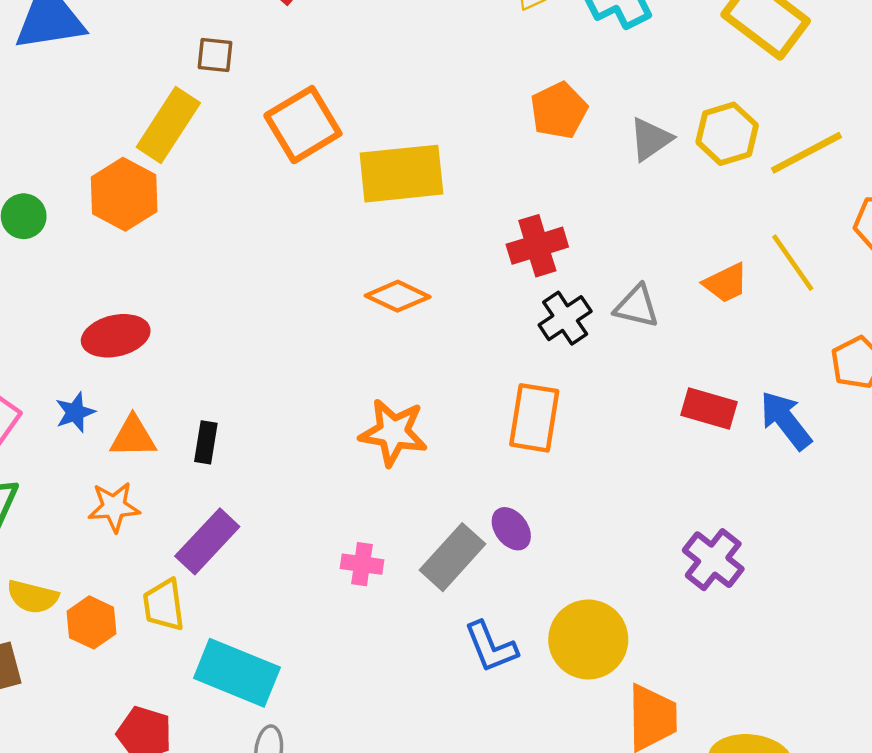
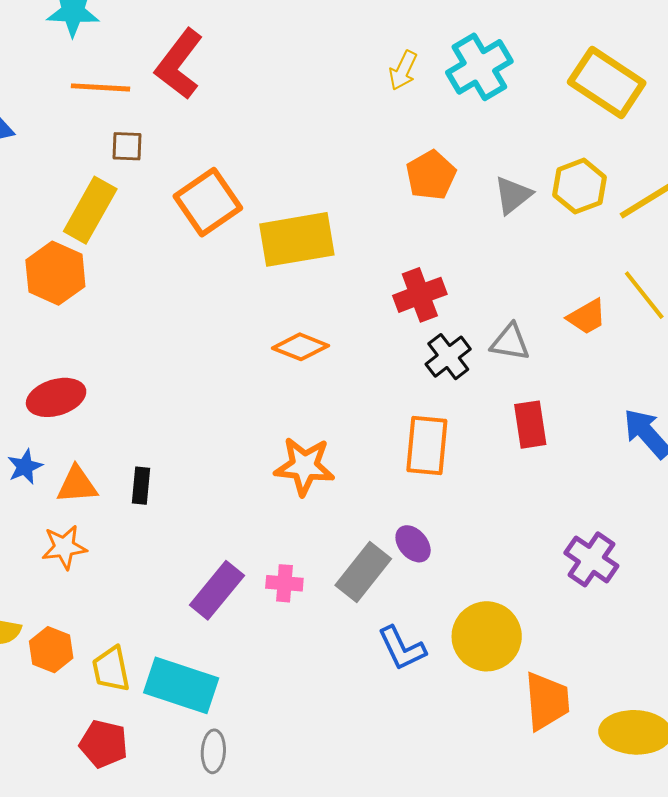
red rectangle: (709, 409) -> (530, 425), moved, turned 69
purple rectangle: (207, 541) -> (217, 590), moved
yellow trapezoid: (164, 605) -> (111, 669), moved

